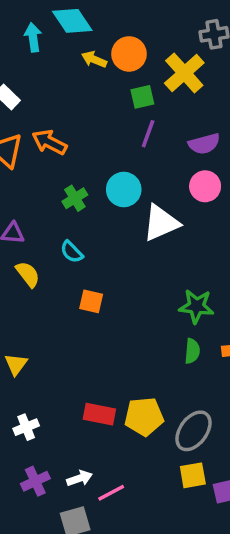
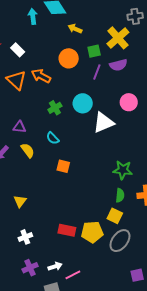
orange circle: (129, 54) -> (69, 58), moved
yellow arrow: (94, 59) -> (75, 29), moved
purple semicircle: (204, 144) -> (118, 65), moved
yellow square: (193, 475) -> (115, 216), moved, turned 35

